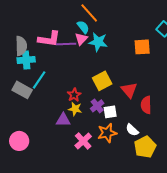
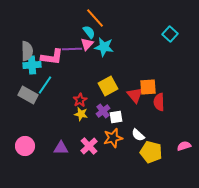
pink L-shape: (49, 39) -> (52, 57), moved
orange square: (142, 47) -> (148, 87), moved
red semicircle: (146, 105) -> (159, 102), moved
purple triangle: (63, 120) -> (61, 148), moved
yellow pentagon: (145, 147) -> (151, 152), turned -30

